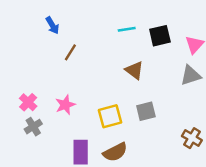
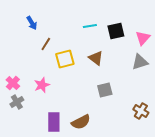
yellow square: (110, 116) -> (65, 59), moved

